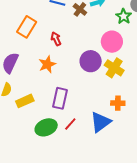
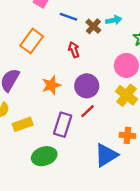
red arrow: (56, 39) -> (74, 50), moved
purple circle: (91, 61) -> (87, 86), moved
red line: (70, 124) -> (88, 111), moved

